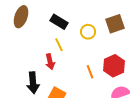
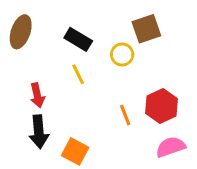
brown square: (115, 24) -> (146, 29), moved
red arrow: (50, 62) -> (37, 95), moved

